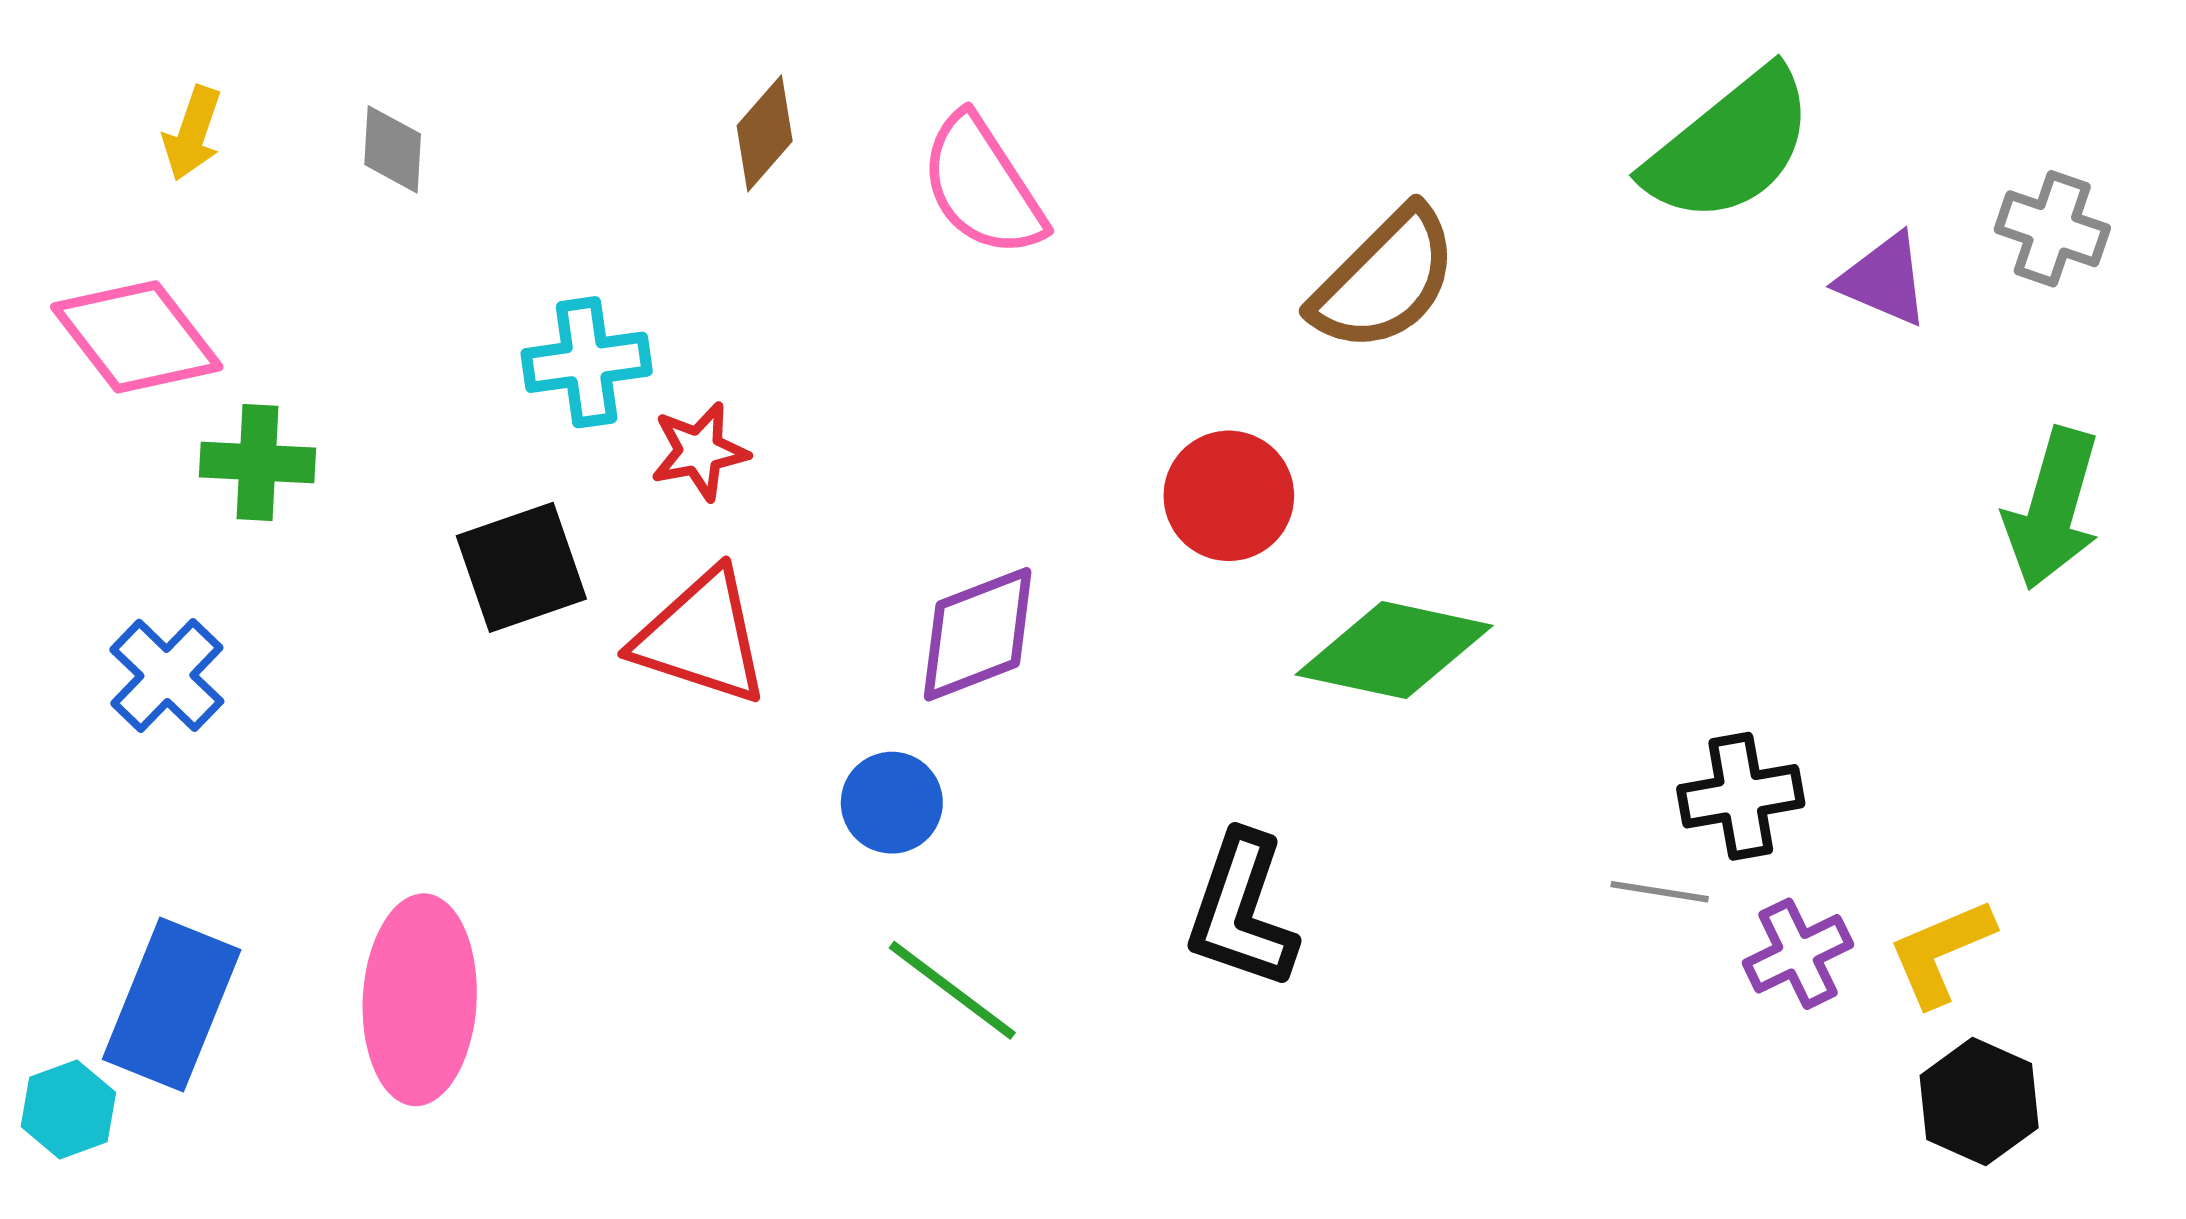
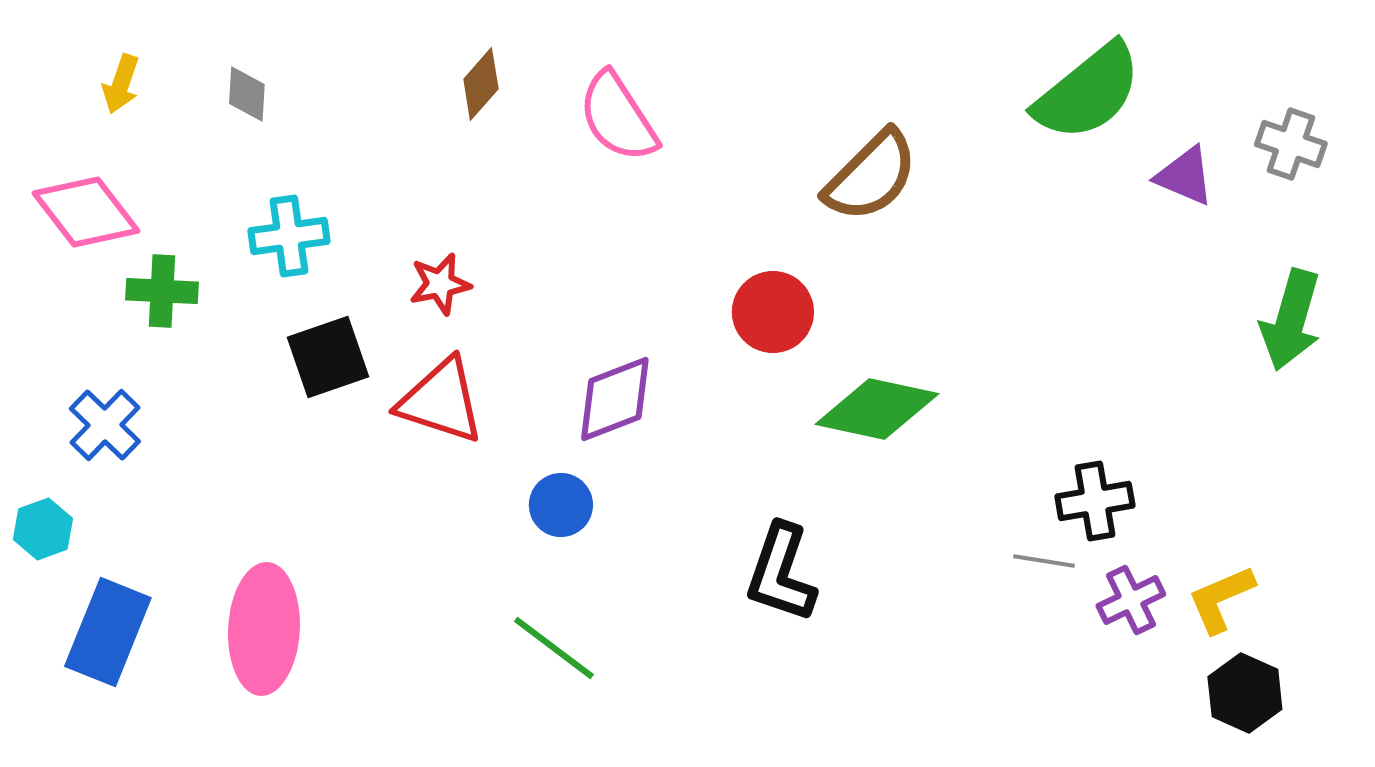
cyan cross: (587, 362) -> (289, 236), moved
green line: (952, 990) -> (554, 648), moved
cyan hexagon: (68, 1109) -> (43, 529), moved

